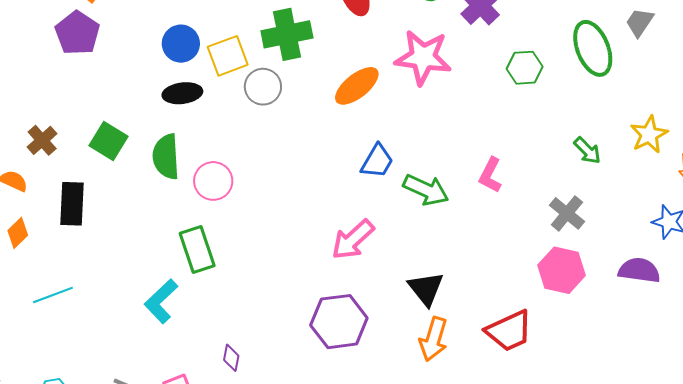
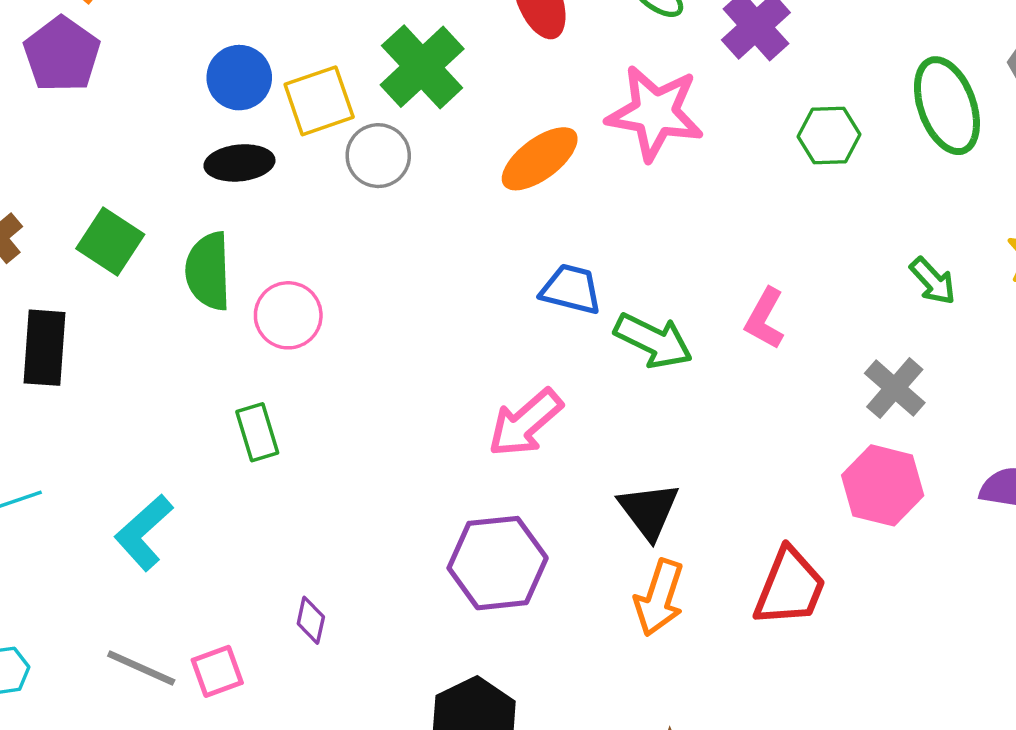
green cross: (287, 34) -> (422, 67), turned -33
blue trapezoid: (377, 161) -> (571, 289), turned -108
green rectangle: (197, 249) -> (257, 432), size x0.7
cyan L-shape: (161, 301) -> (144, 532), moved
red trapezoid: (509, 331) -> (790, 587), turned -45

